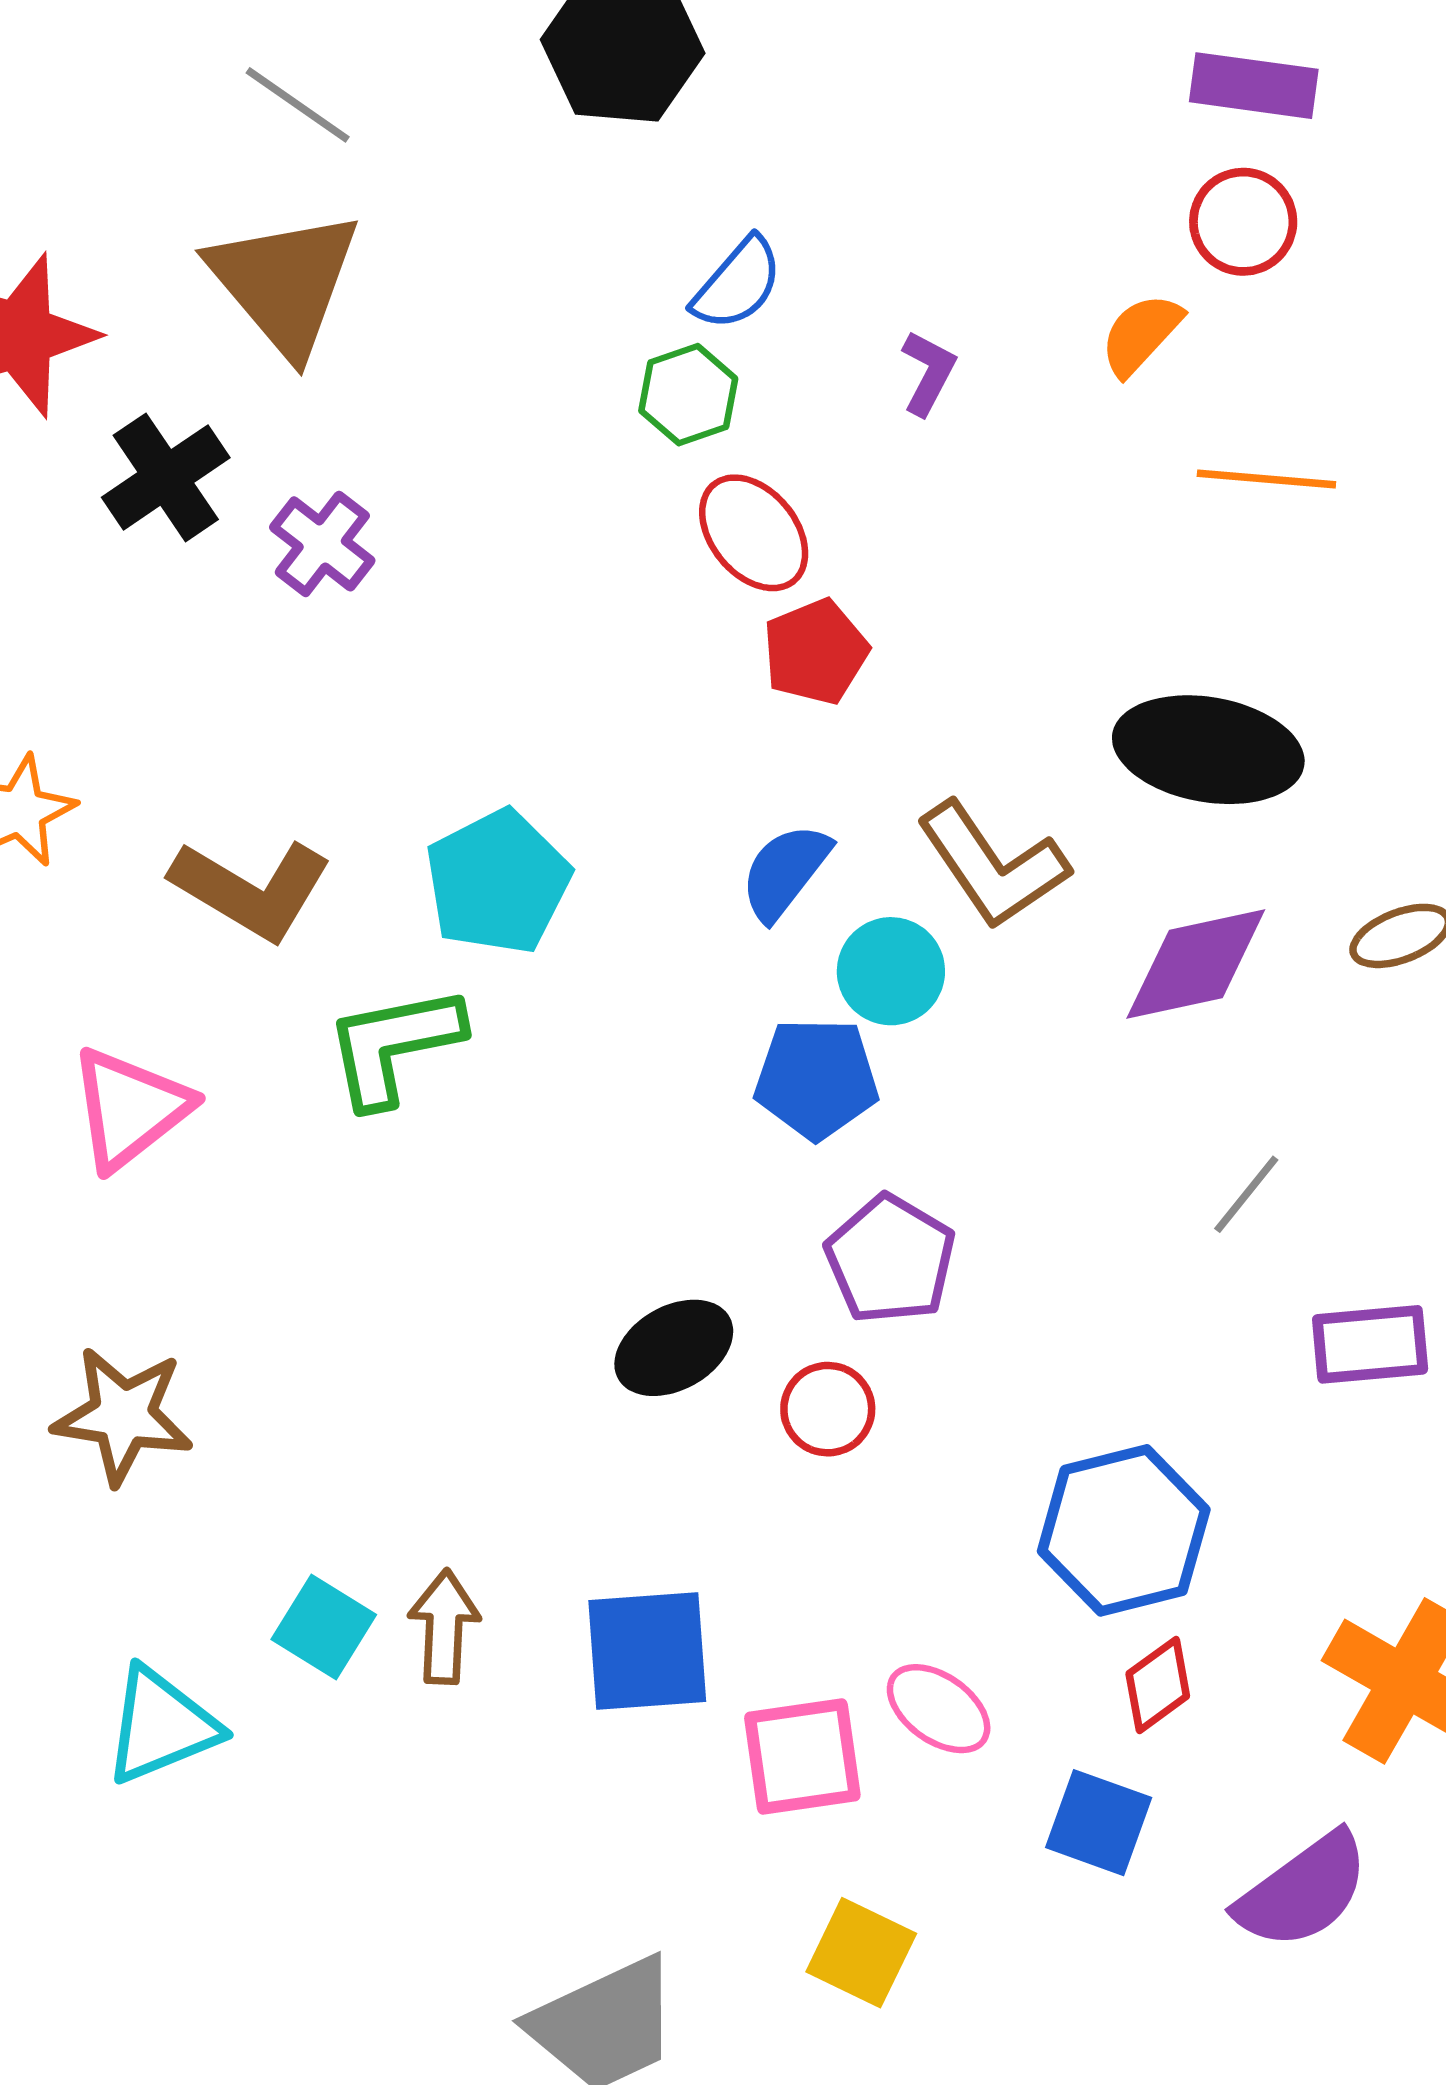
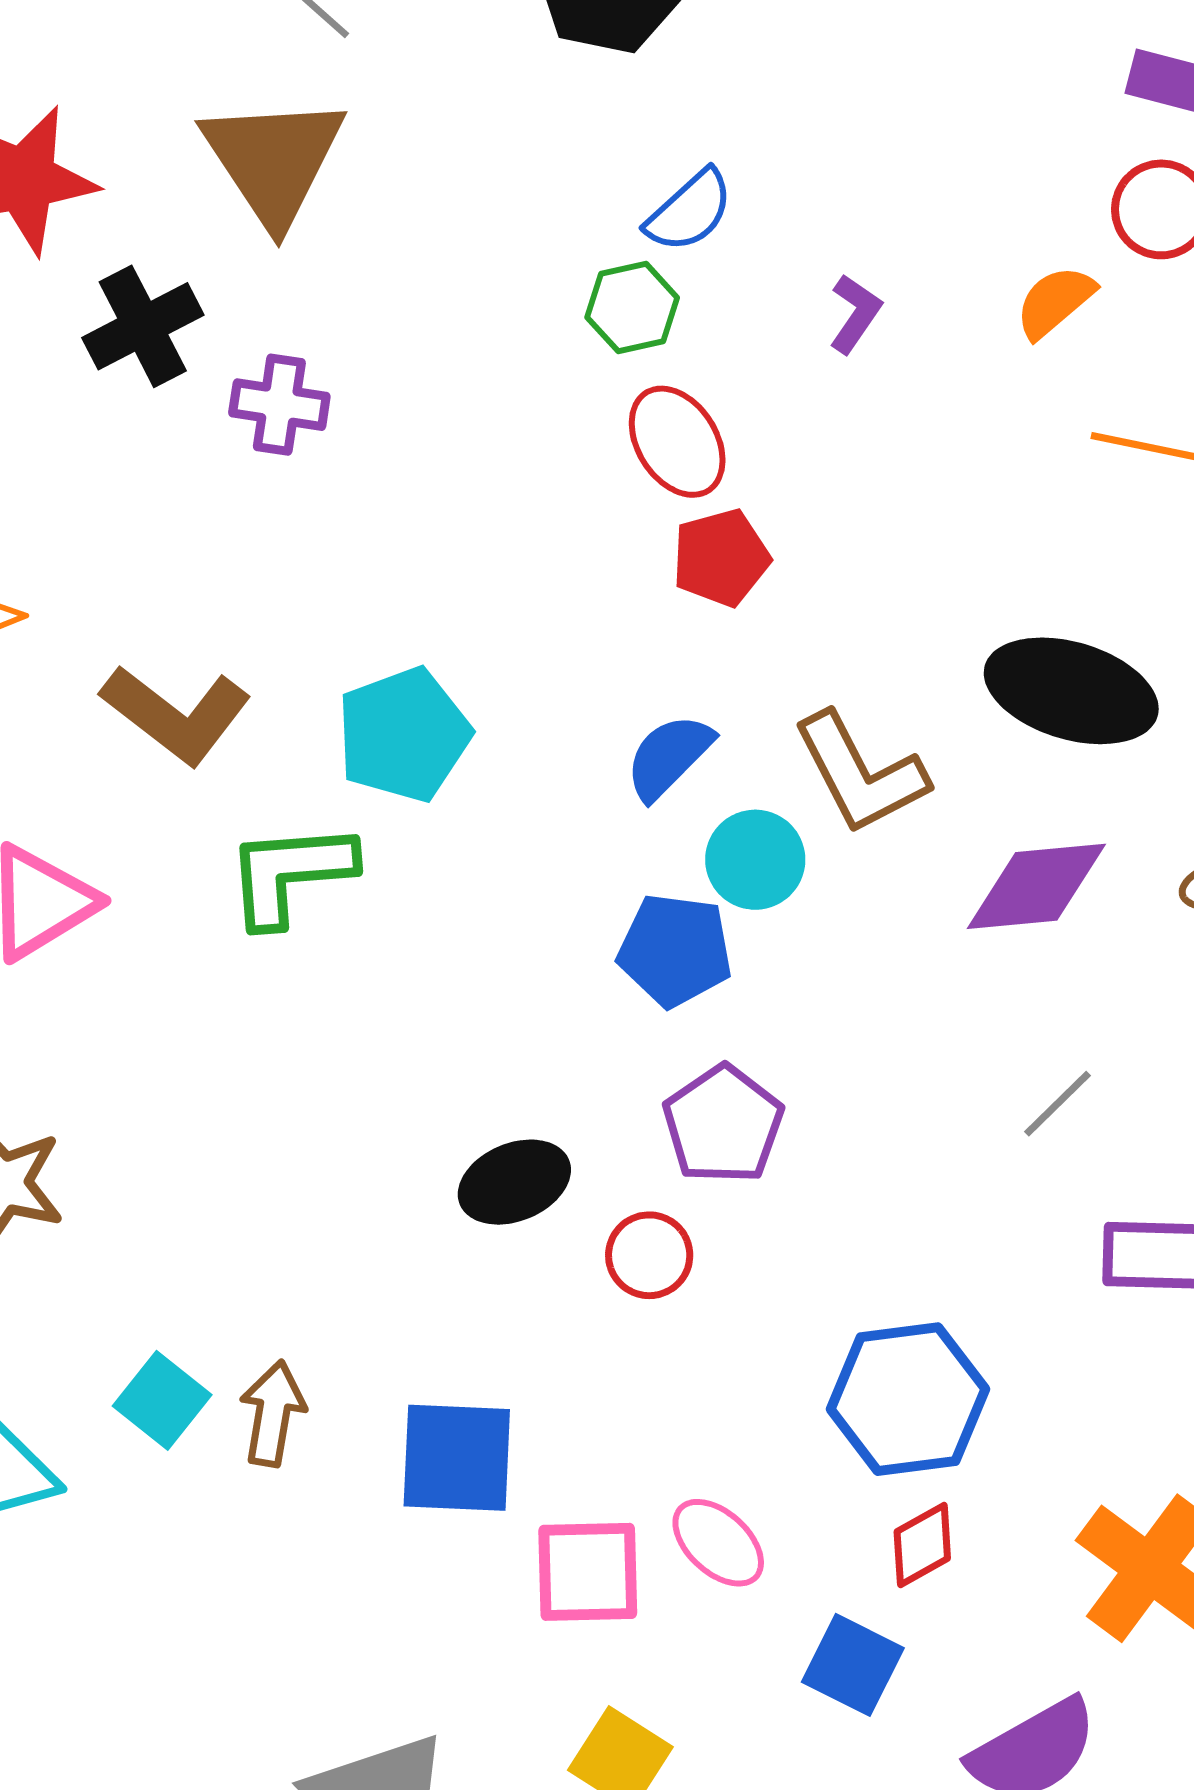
purple cross: (322, 544) -> (279, 405), turned -36

